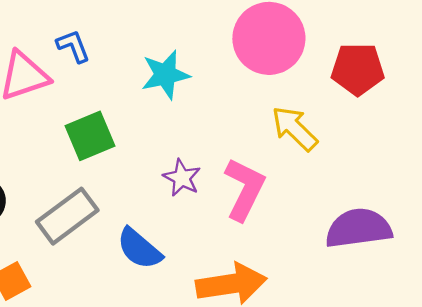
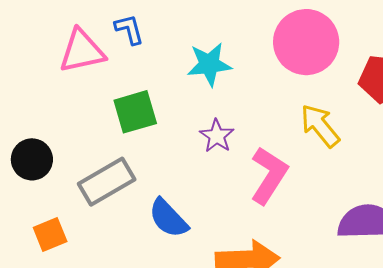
purple star: (182, 178) -> (217, 136), moved

